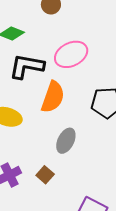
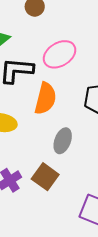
brown square: (45, 175) -> (45, 177), size x1.5

